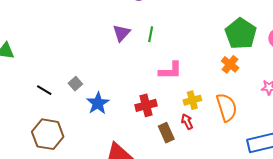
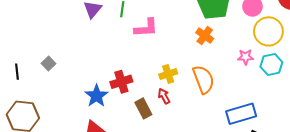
pink L-shape: (170, 71) -> (146, 28), moved
black line: (44, 90) -> (17, 72), turned 56
blue star: (98, 103) -> (97, 96), moved

